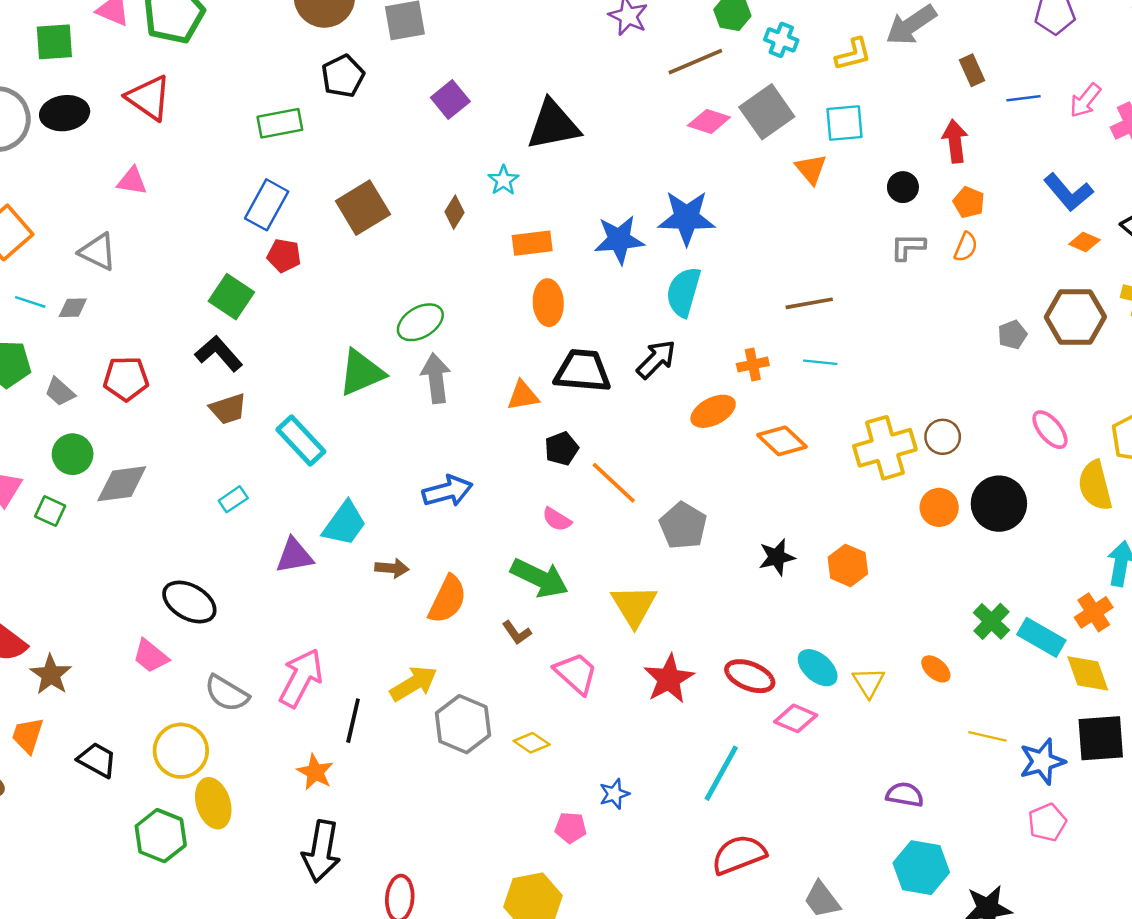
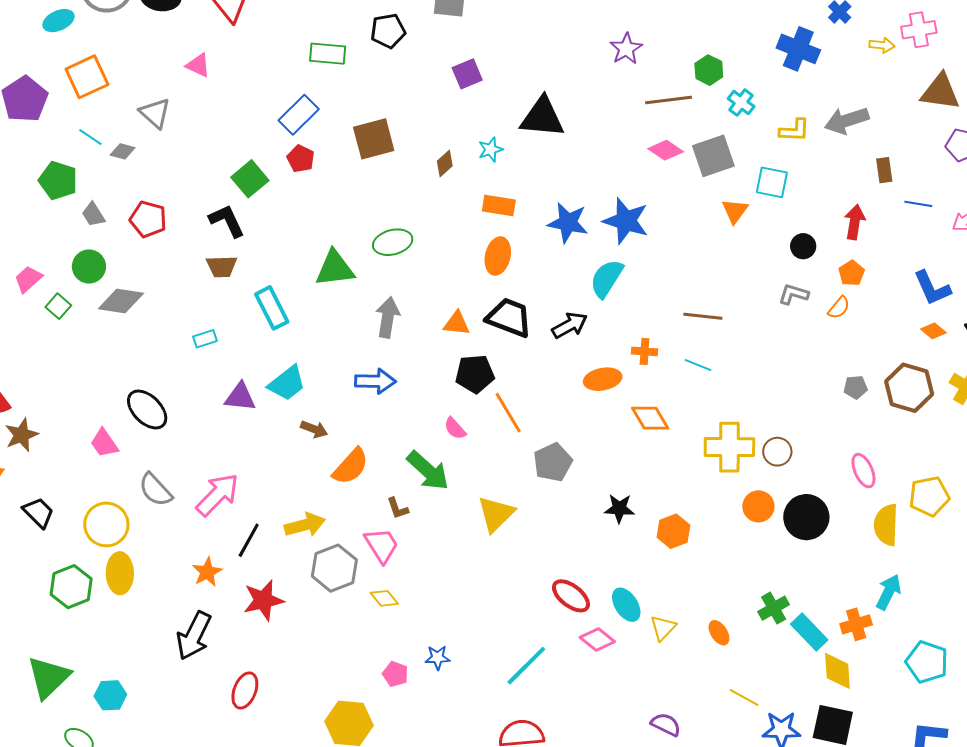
gray arrow: (436, 378) -> (388, 317), moved
black pentagon: (562, 449) -> (475, 374), size x1.4
pink trapezoid: (576, 673) -> (382, 545), moved
red star: (669, 679) -> (263, 600), moved

